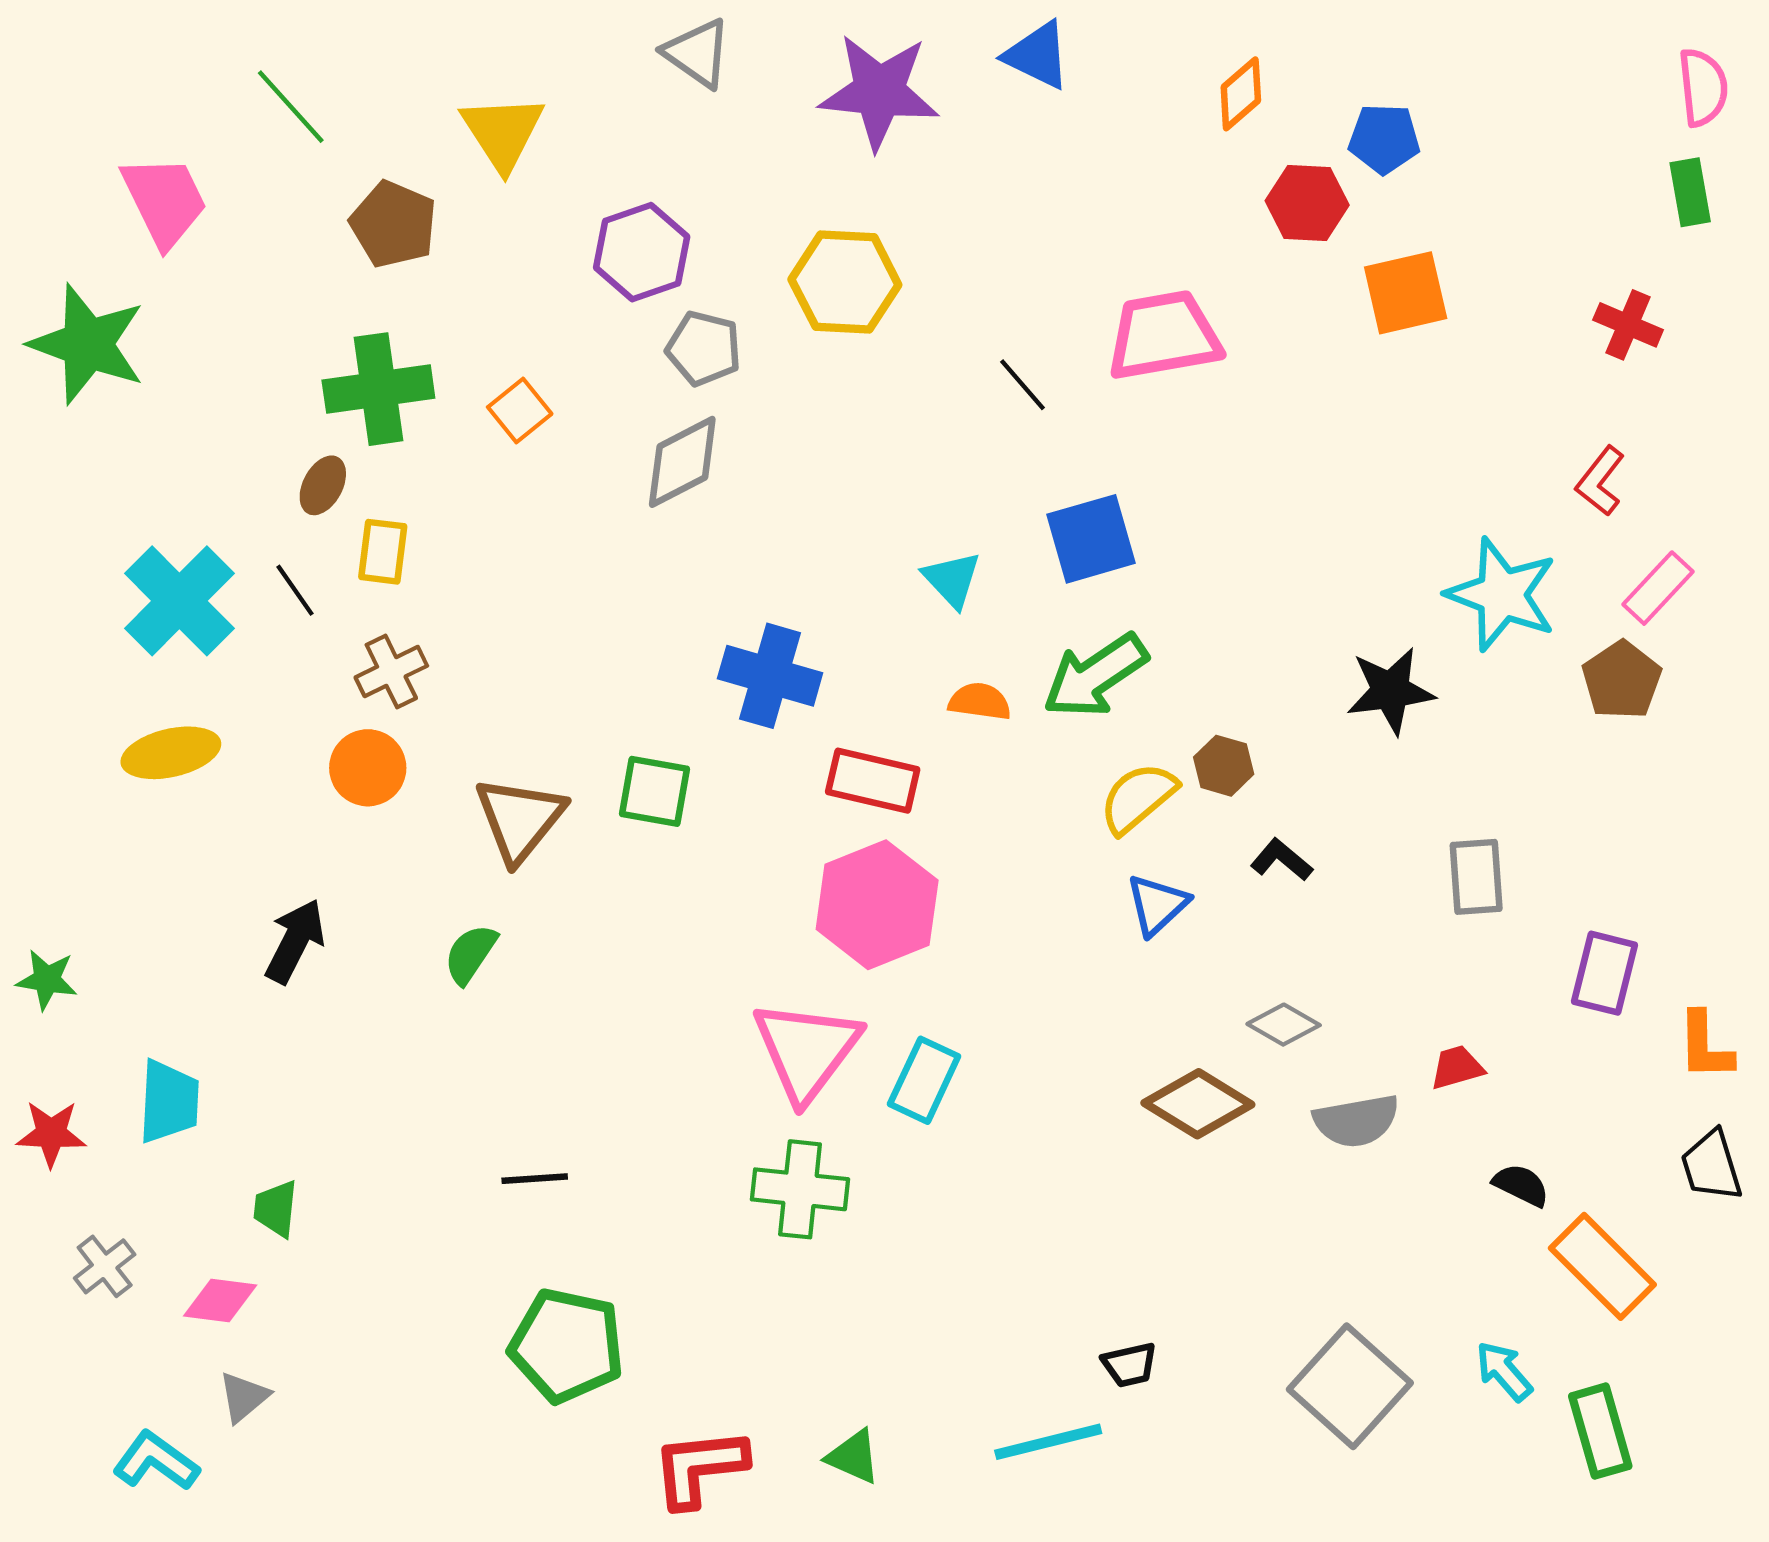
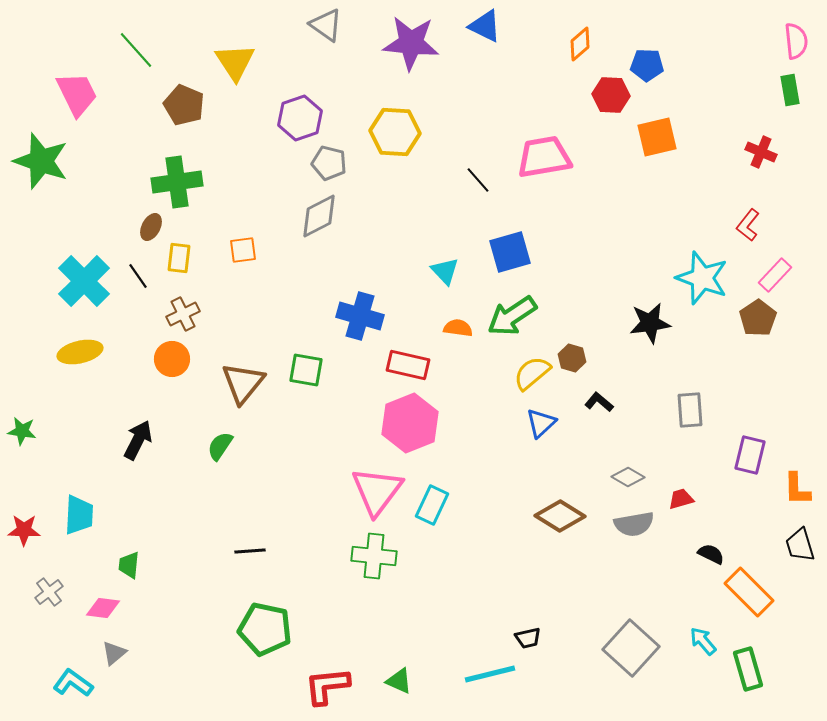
orange square: (520, 410) -> (243, 250), moved, turned 32
green star: (47, 980) -> (22, 431), moved
gray diamond: (1284, 1025) -> (628, 477), moved

